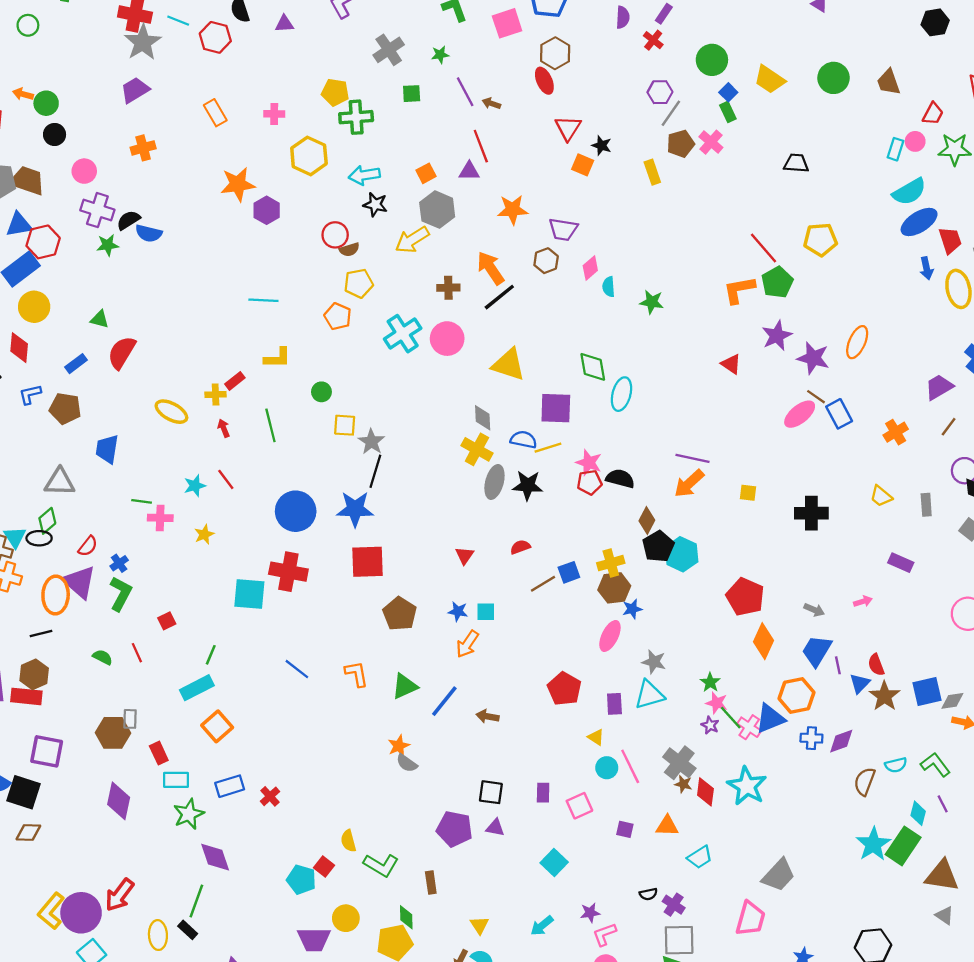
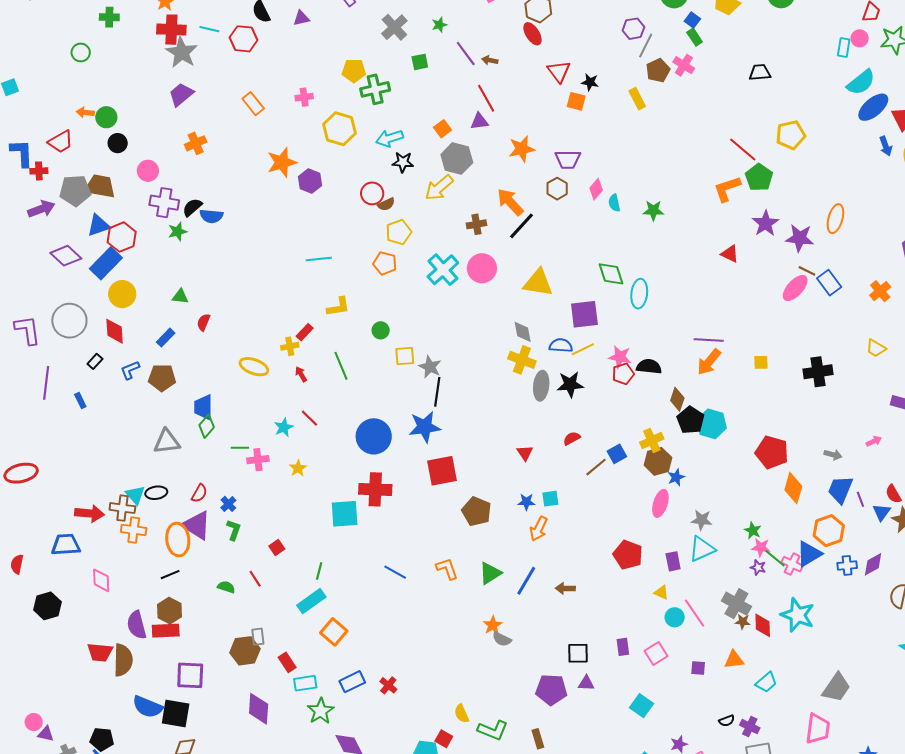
red semicircle: (122, 353) -> (203, 322), size x0.6
green diamond: (47, 521) -> (207, 426), moved
green L-shape: (121, 594) -> (234, 530), size x0.7

